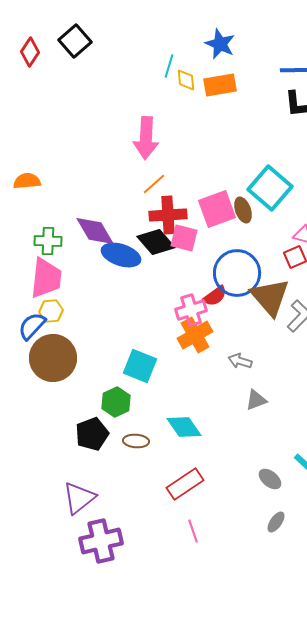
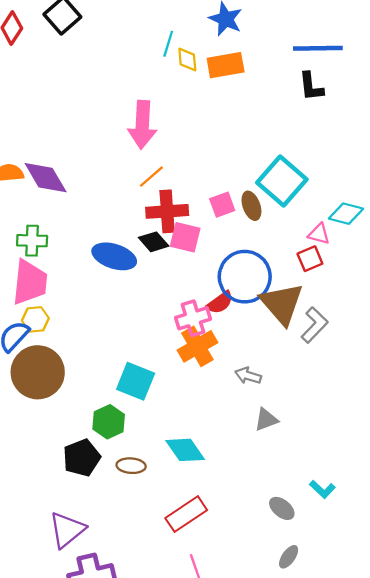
pink square: (217, 209) -> (222, 205), size x0.6
purple diamond: (95, 231) -> (46, 178), moved
black diamond: (156, 242) -> (154, 242), size x0.7

